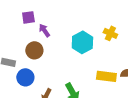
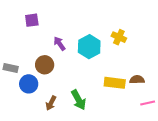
purple arrow: (44, 30) -> (59, 44), moved
brown circle: (34, 50) -> (45, 65), moved

